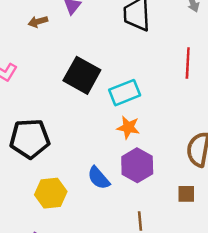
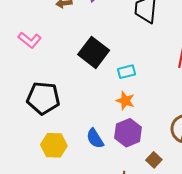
cyan rectangle: (125, 93) -> (126, 72), size x0.7
brown square: (186, 194) -> (154, 160), moved, turned 35

